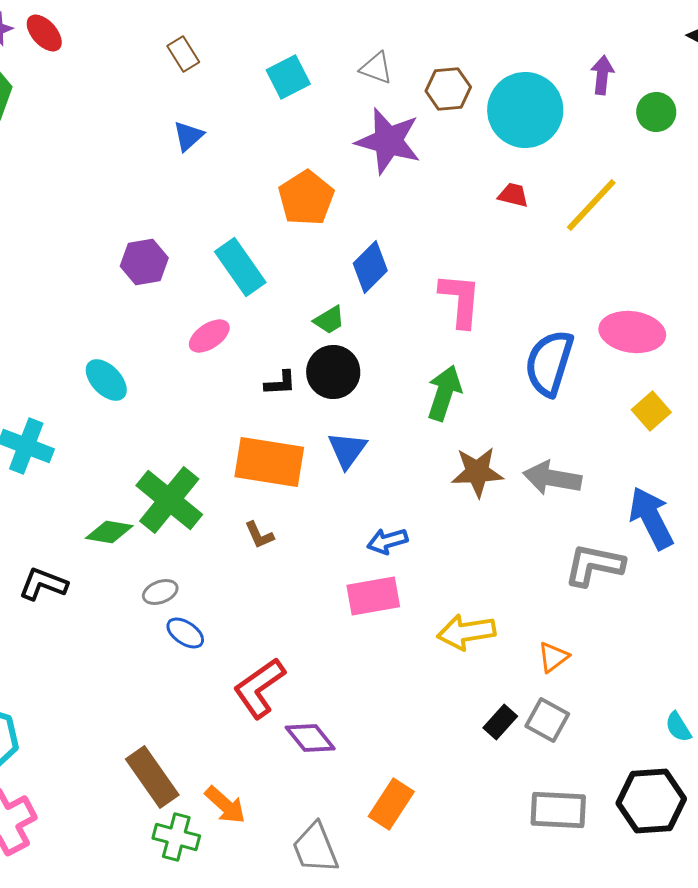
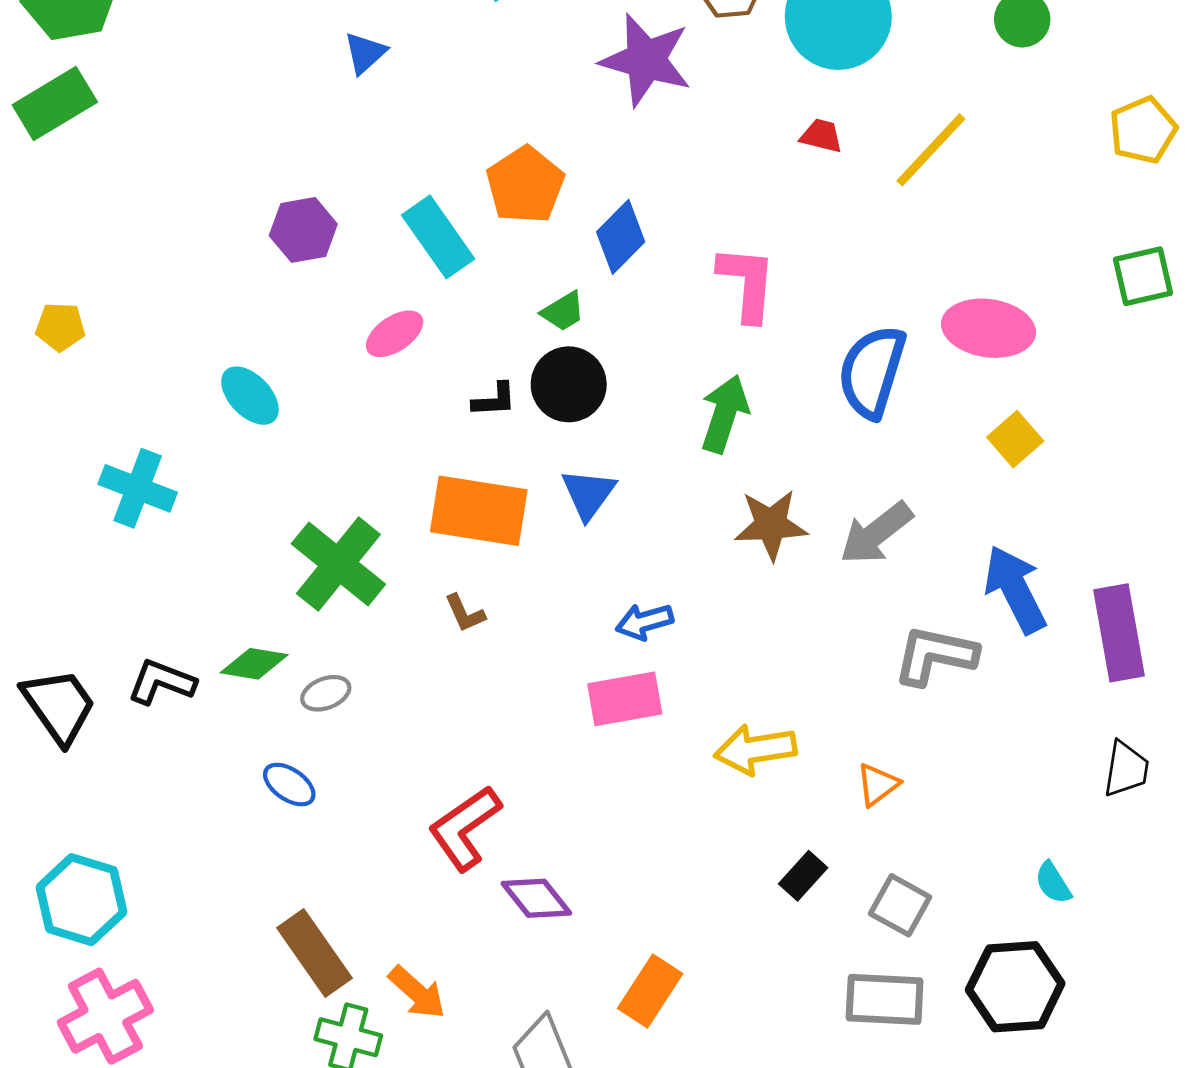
orange pentagon: (306, 198) -> (525, 185), moved
gray arrow: (552, 478) -> (876, 533), turned -48
green diamond: (109, 532) -> (254, 664), moved
blue ellipse: (185, 633) -> (289, 785), moved
gray square: (547, 720) -> (900, 905), moved

